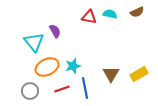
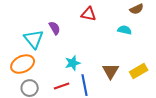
cyan semicircle: (110, 14) -> (125, 30), moved
orange ellipse: (47, 67) -> (23, 64), moved

